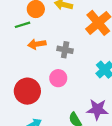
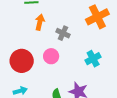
orange arrow: (37, 44) -> (40, 22), turned 98

